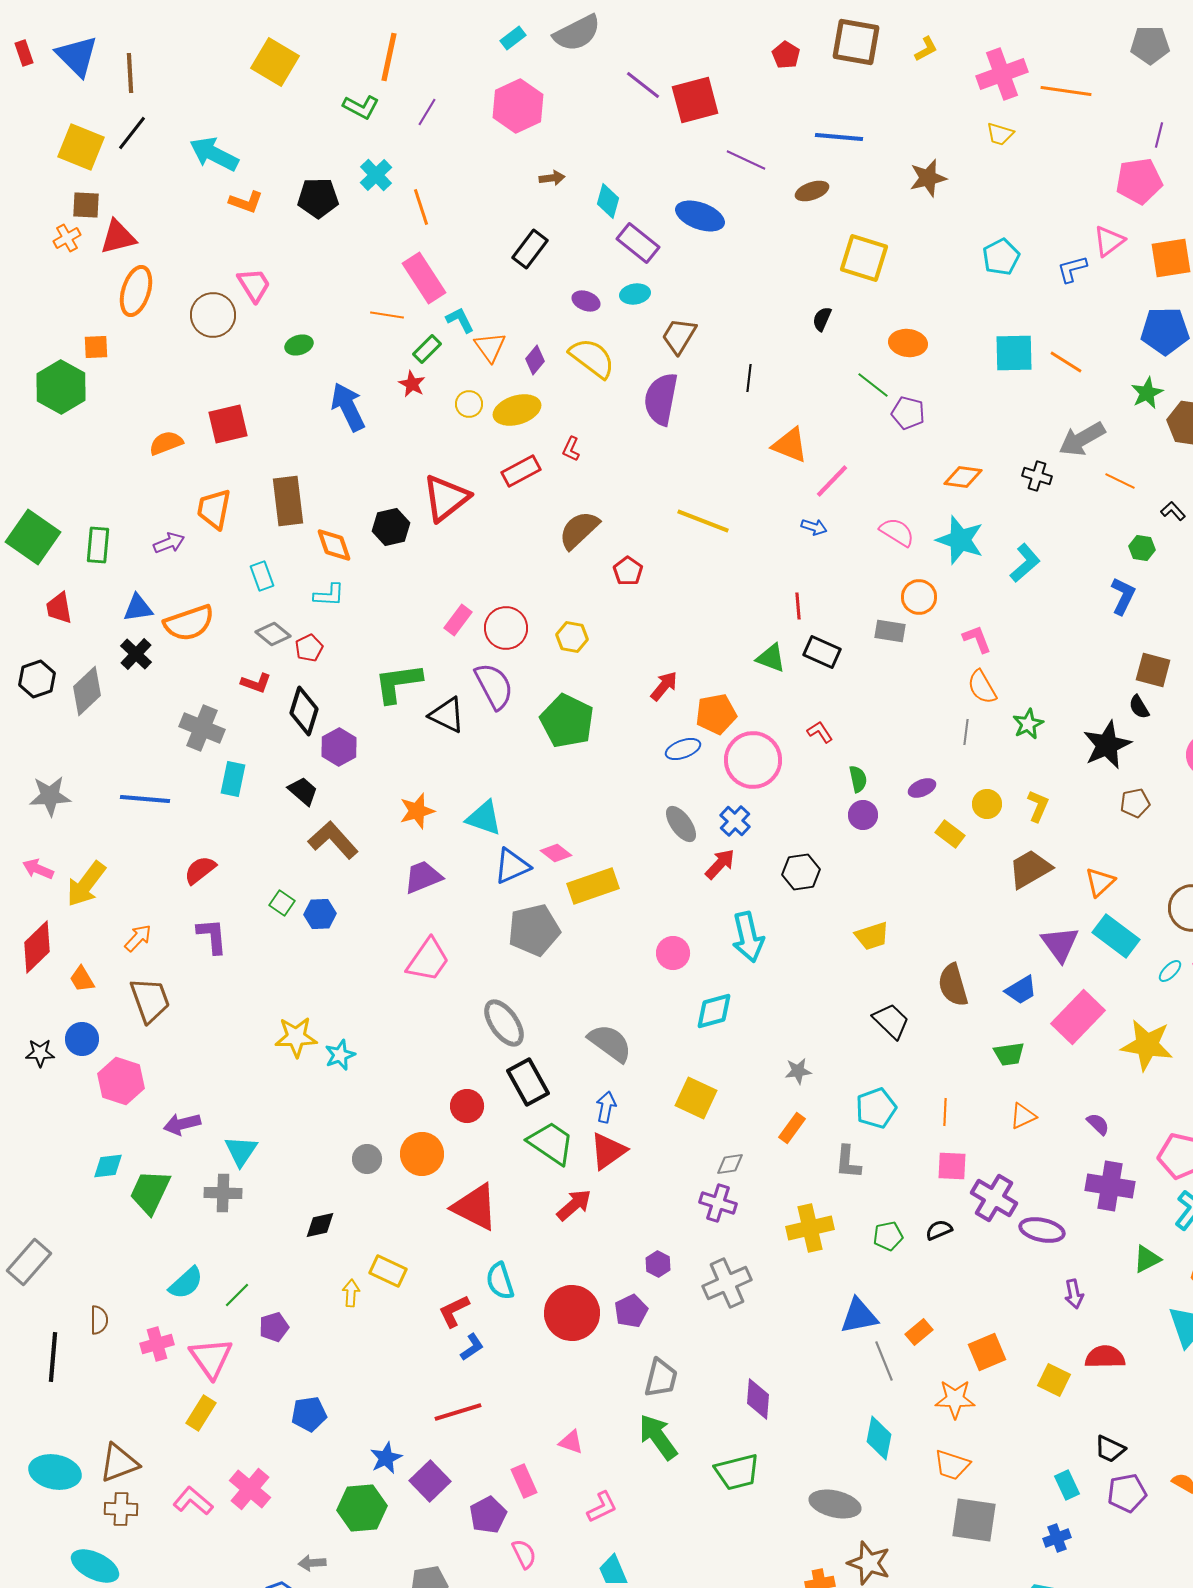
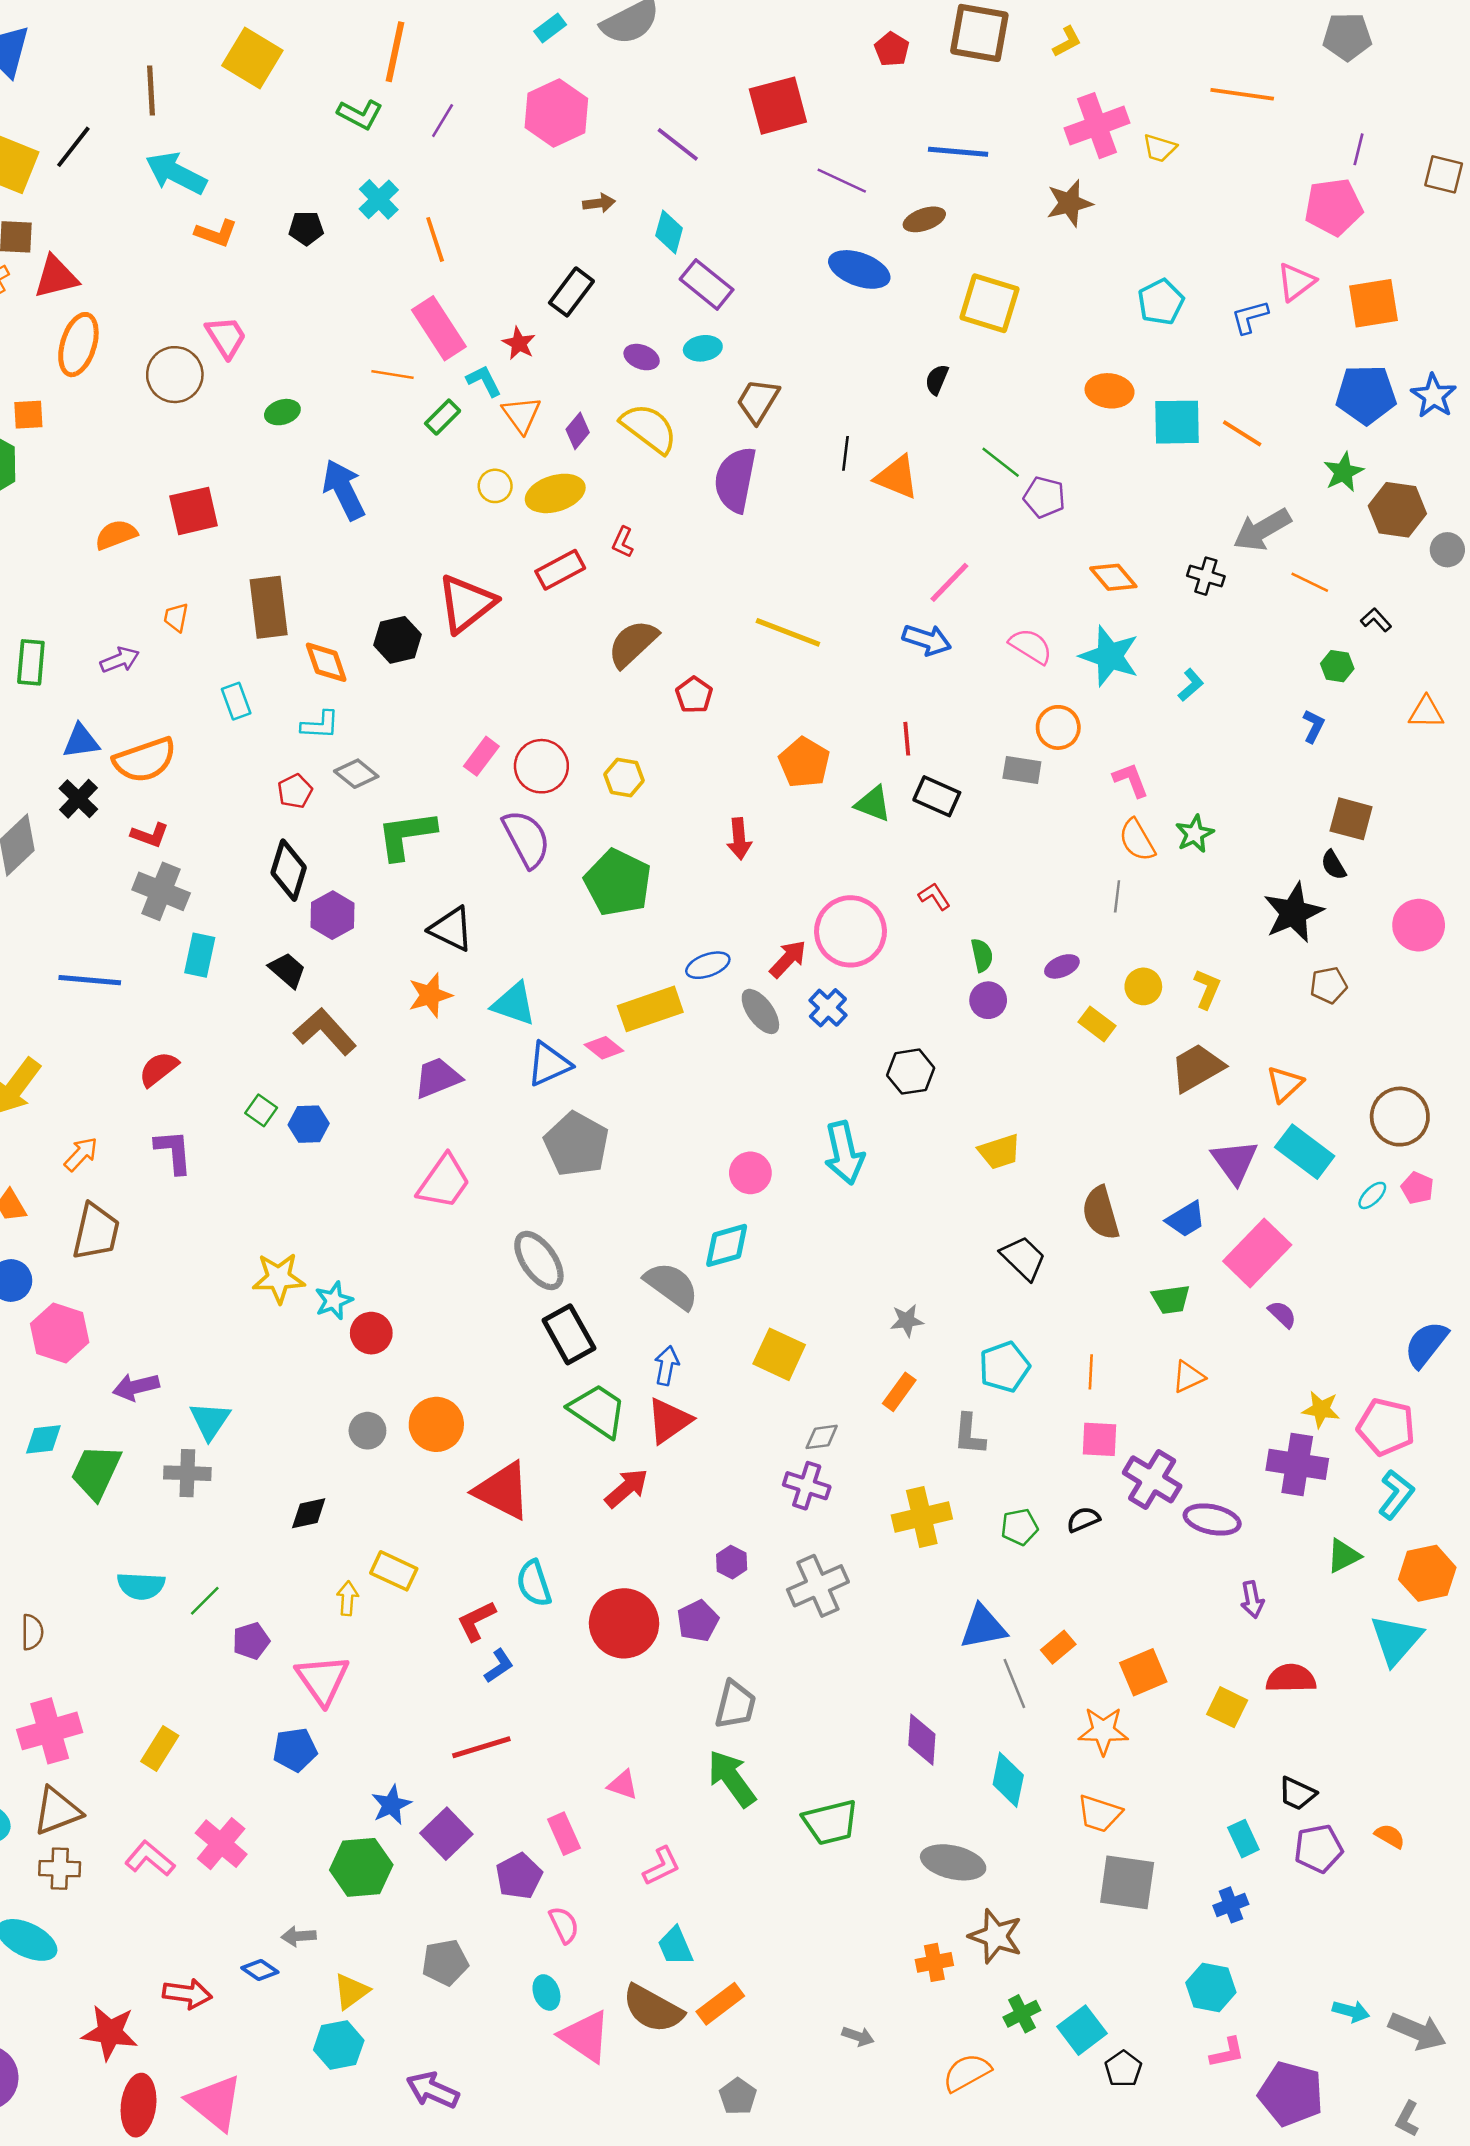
brown line: (130, 73) -> (151, 91), moved
pink cross: (1002, 74) -> (1097, 126), moved
purple line: (643, 85) -> (678, 144), moved
black pentagon: (318, 198) -> (306, 228), size x0.7
blue ellipse: (700, 216) -> (859, 269), moved
orange ellipse: (908, 343) -> (1110, 391), moved
red star: (412, 384) -> (519, 343), moved
orange triangle: (790, 445) -> (897, 477), moved
orange diamond: (963, 477) -> (1113, 577), turned 42
orange trapezoid: (214, 509) -> (176, 617), size x0.6
blue arrow: (814, 527) -> (927, 640), size x1.5
cyan L-shape: (1025, 563) -> (1191, 685), size x0.7
blue L-shape: (1123, 596) -> (1313, 726), size x0.7
gray diamond: (273, 634) -> (356, 774), moved
red L-shape: (256, 683) -> (150, 835), moved
red arrow: (664, 686) -> (739, 839), turned 136
orange pentagon: (716, 714) -> (804, 762), moved, turned -30
black triangle: (447, 715) -> (451, 929), moved
green star: (1028, 724) -> (1195, 834), moved
blue ellipse: (683, 749) -> (708, 965), moved
red arrow: (720, 864) -> (788, 959), moved
yellow rectangle: (593, 886) -> (650, 1009), moved
gray pentagon: (534, 930) -> (576, 1144), turned -30
brown trapezoid: (150, 1000) -> (96, 1232), turned 33
cyan diamond: (714, 1011) -> (727, 1245), moved
yellow star: (1147, 1045) -> (1321, 1409), moved, size x0.6
red circle: (467, 1106) -> (371, 1333), moved
purple semicircle: (1098, 1124) -> (1282, 1314), moved
cyan semicircle: (186, 1283) -> (141, 1586), turned 45
pink cross: (157, 1344) -> (50, 1731), moved, size x1.5
pink triangle: (211, 1358) -> (322, 1680), moved
purple diamond: (758, 1399) -> (922, 1740), moved

